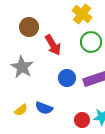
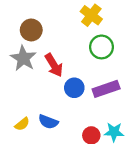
red arrow: (53, 45) -> (54, 65), moved
gray star: (22, 67) -> (23, 58), moved

